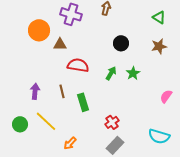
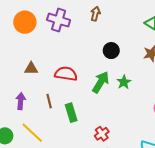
orange circle: (39, 30) -> (25, 22), moved
brown triangle: (60, 44) -> (31, 68), moved
green arrow: (111, 73) -> (101, 82), size x1.5

